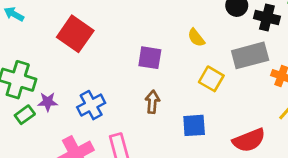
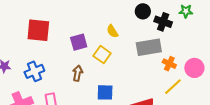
red square: (75, 34) -> (38, 30), moved, turned -35
purple square: (150, 58) -> (79, 42), turned -30
yellow square: (211, 79) -> (102, 55), moved

